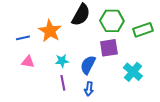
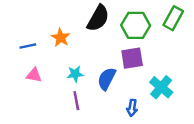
green rectangle: (143, 30) -> (173, 18), moved, turned -42
orange star: (50, 31) -> (61, 38), size x0.7
blue arrow: (89, 89) -> (132, 108), moved

